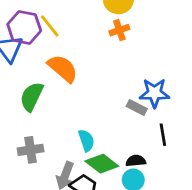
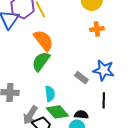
orange cross: (119, 30) -> (97, 29), moved
green semicircle: (32, 97) -> (41, 61), moved
gray rectangle: (137, 108) -> (81, 78), moved

